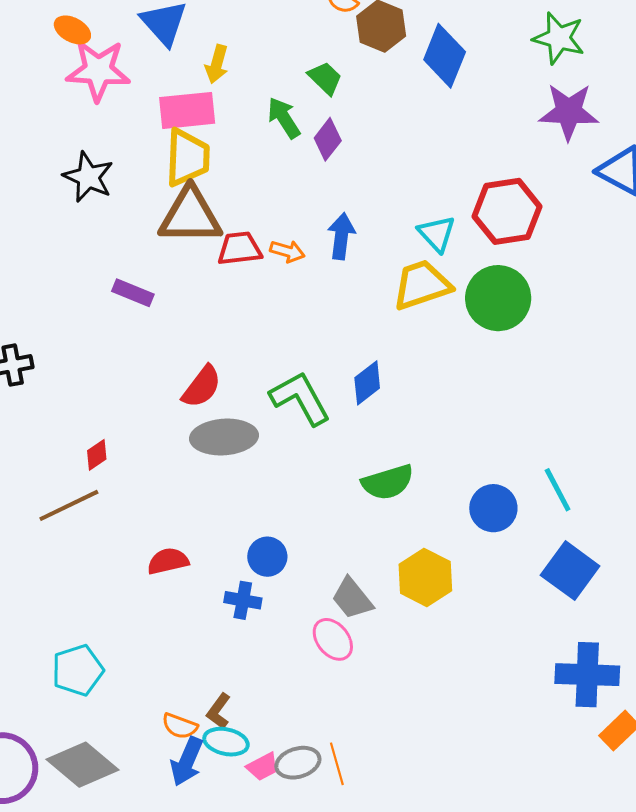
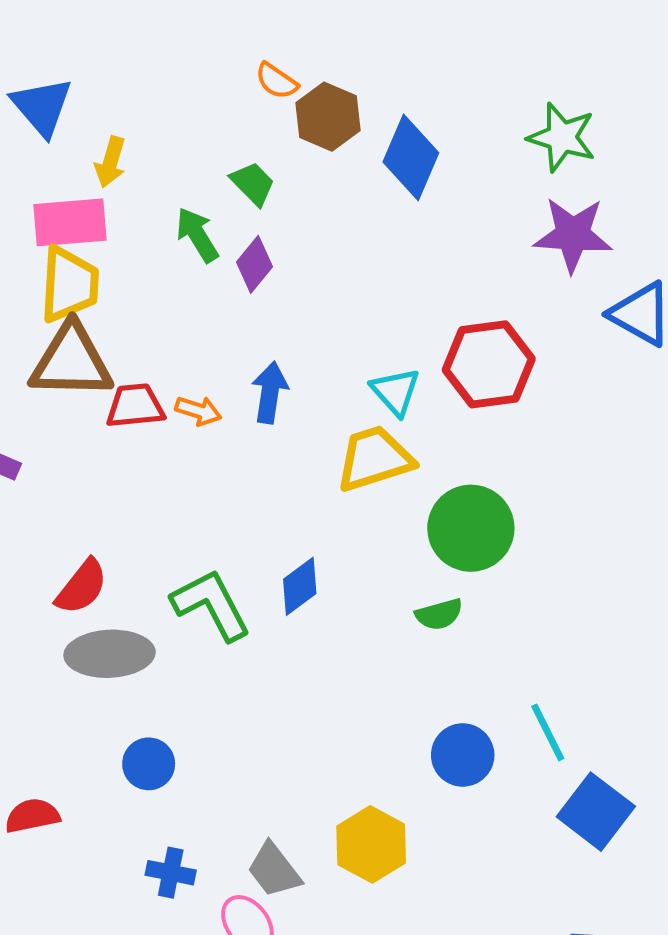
green circle: (498, 298) -> (471, 528), moved
green semicircle: (388, 482) -> (439, 614), moved, size x0.7
blue circle: (267, 557) -> (149, 764), moved
blue square: (570, 571) -> (596, 812), moved
blue cross: (243, 600) -> (171, 873), moved

